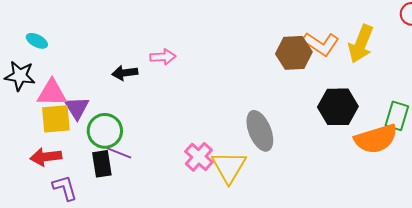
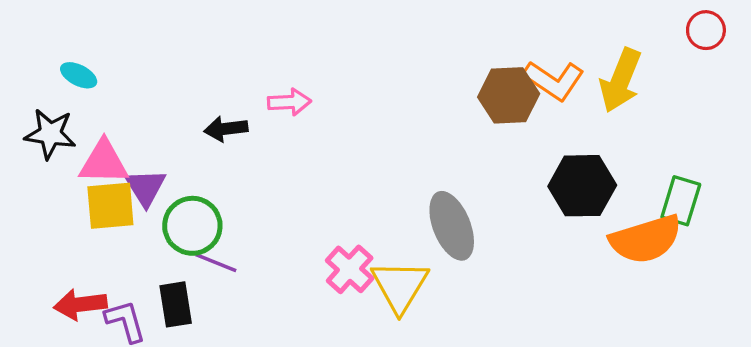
red arrow: (46, 157) -> (80, 304), moved
black rectangle: (102, 164) -> (176, 304), moved

